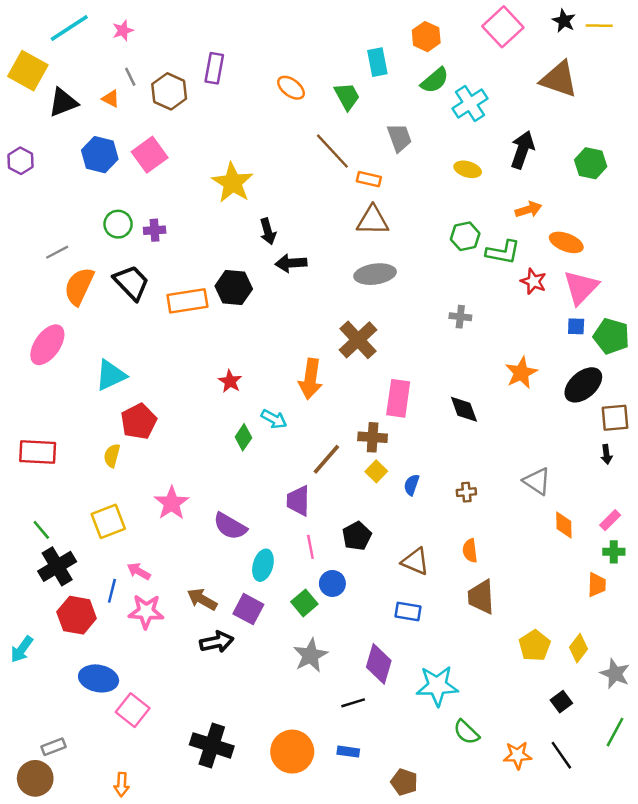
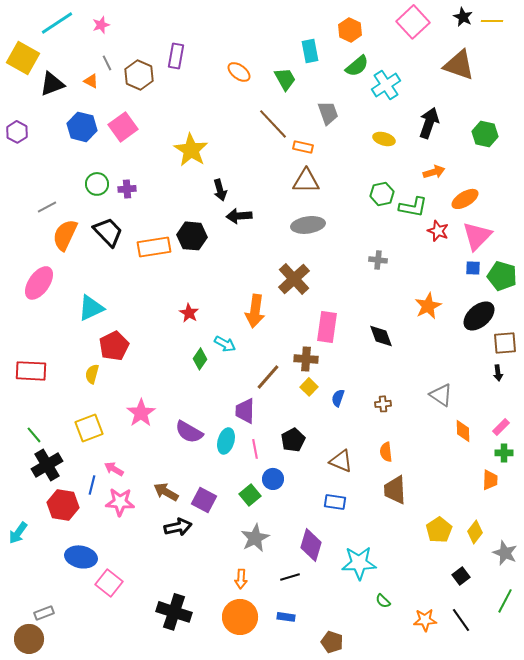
orange ellipse: (566, 242) -> (465, 199), turned -52
cyan ellipse: (263, 565) -> (226, 441), moved
green semicircle: (466, 732) -> (383, 601), size x0.7
orange arrow: (122, 784) -> (241, 579), moved

